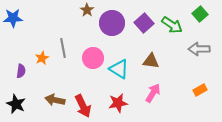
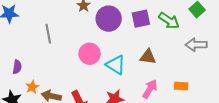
purple square: (144, 23) -> (141, 19), turned 30
gray line: (63, 48) -> (48, 34), moved
orange star: (42, 58) -> (32, 87), moved
orange rectangle: (200, 90) -> (181, 86), moved, turned 32

